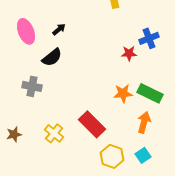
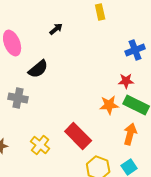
black arrow: (59, 29) -> (56, 29), moved
red star: (129, 53) -> (126, 81), moved

